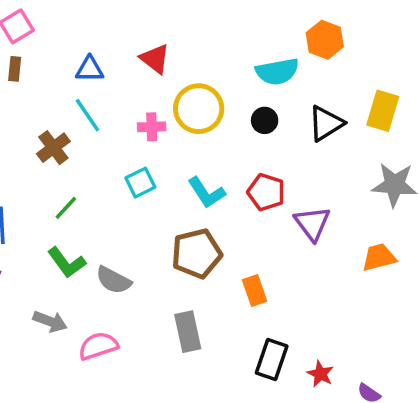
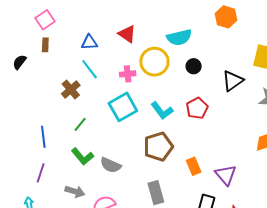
cyan semicircle: (277, 72) -> (179, 37), moved
black triangle: (326, 123) -> (233, 81), moved
cyan square: (140, 183) -> (123, 107), size x1.6
red pentagon: (266, 192) -> (197, 108), turned 30
purple triangle: (312, 223) -> (226, 175), moved

